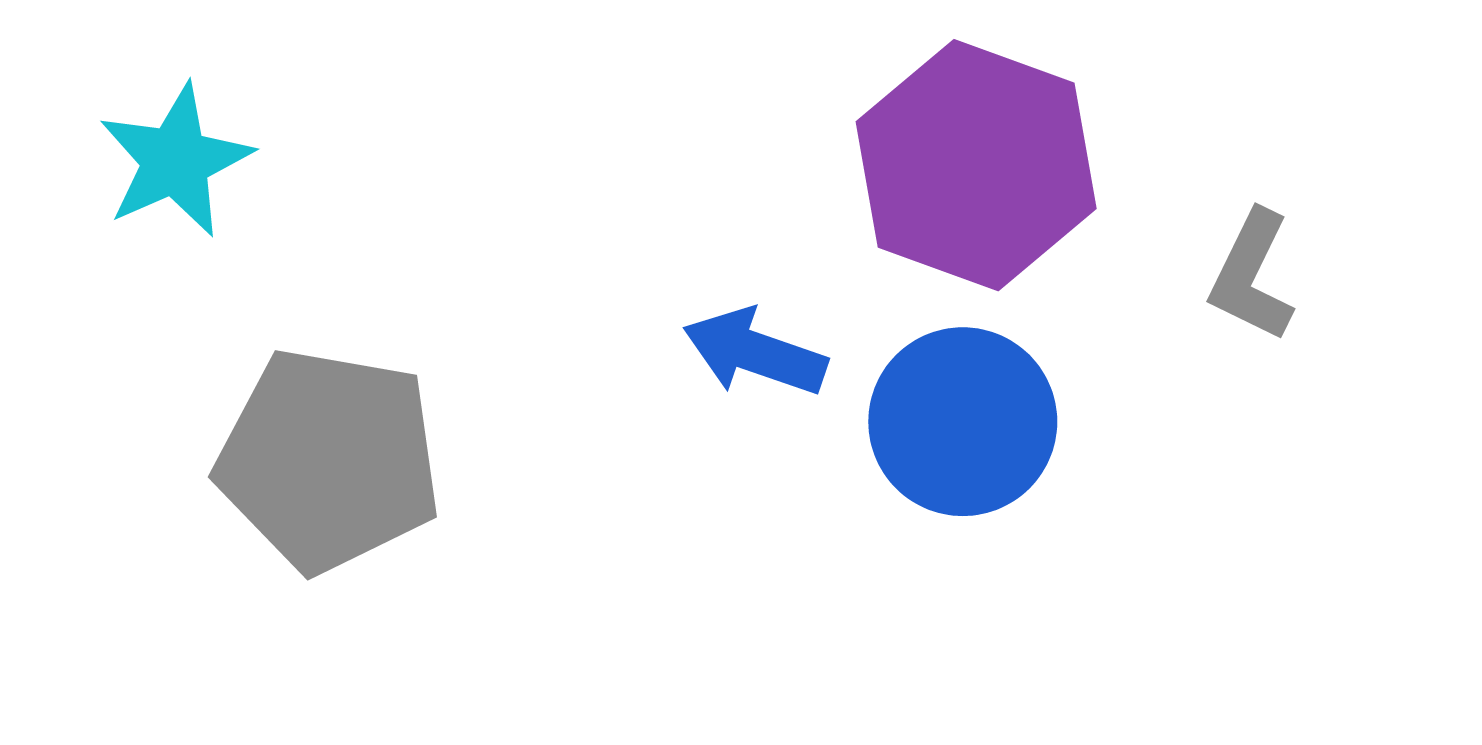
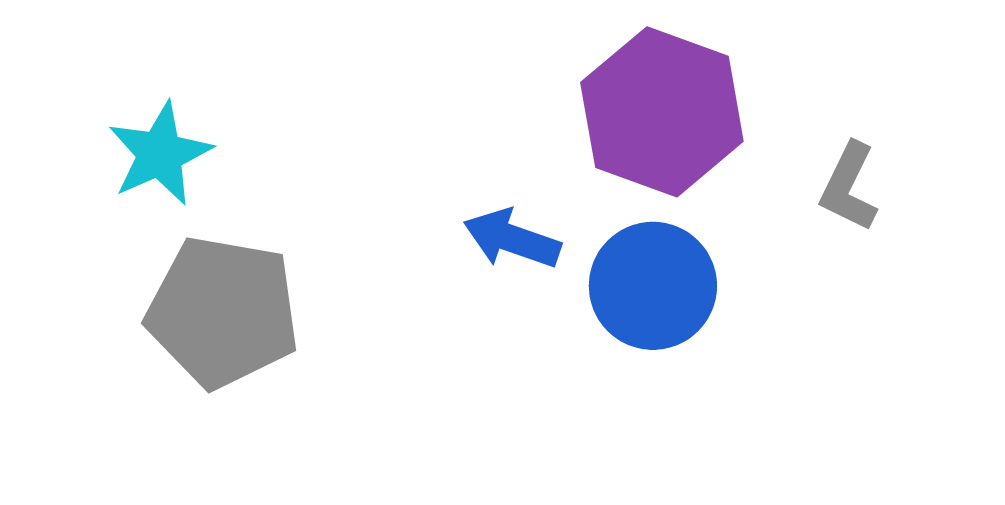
cyan star: (175, 161) -> (160, 154), moved

